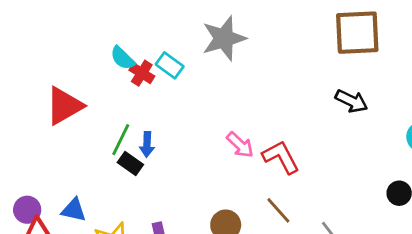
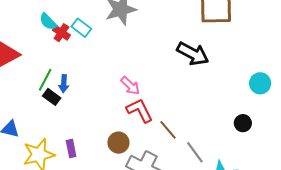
black arrow: (351, 101) -> (193, 54), moved, size x1.4
red L-shape: (281, 157) -> (140, 110), moved
brown line: (278, 210) -> (168, 130), moved

